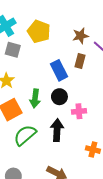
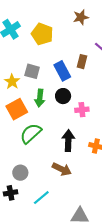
brown star: (80, 36) -> (81, 17), moved
gray square: (13, 50) -> (32, 71), moved
black arrow: (57, 130) -> (68, 141), moved

